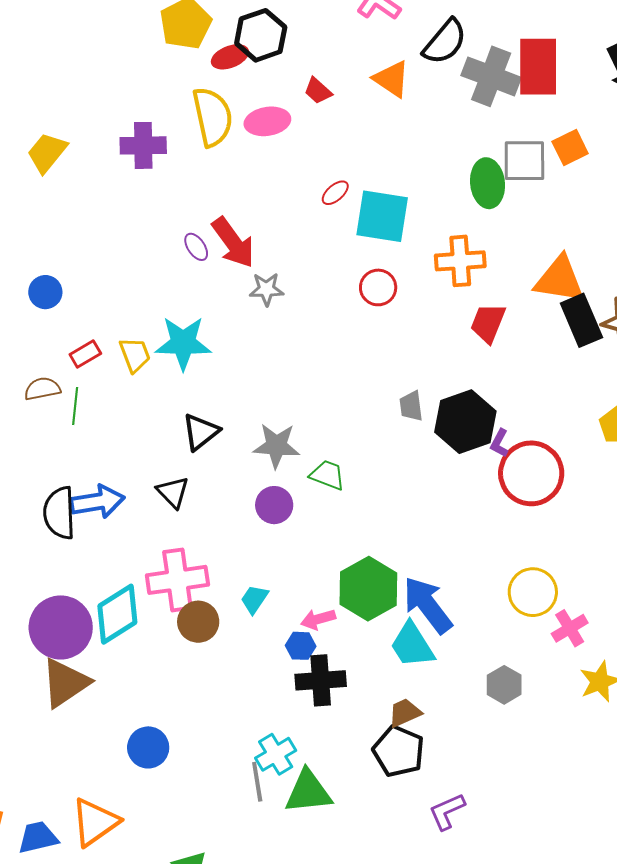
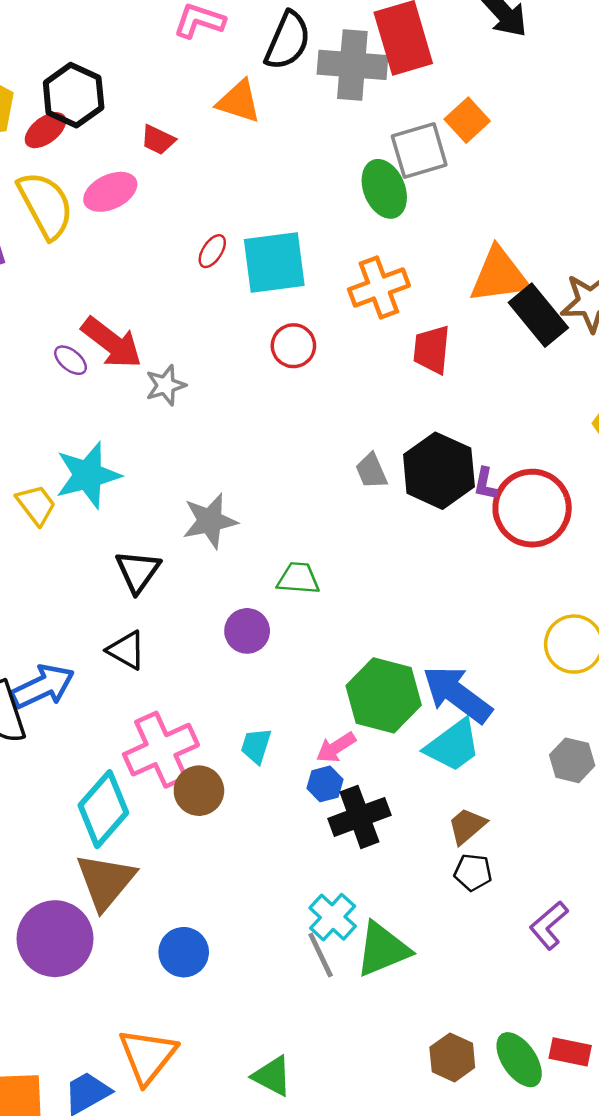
gray star: (276, 446) -> (210, 521), moved
purple circle: (61, 627) -> (55, 939), moved
cyan trapezoid: (412, 645) -> (453, 746), turned -78
brown triangle: (65, 683) -> (106, 881), moved
black pentagon: (399, 751) -> (473, 872), size x0.6

